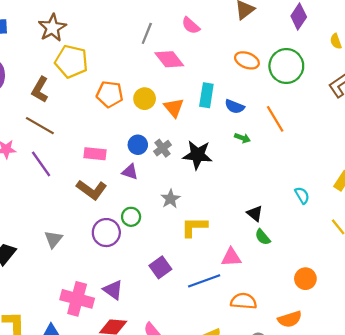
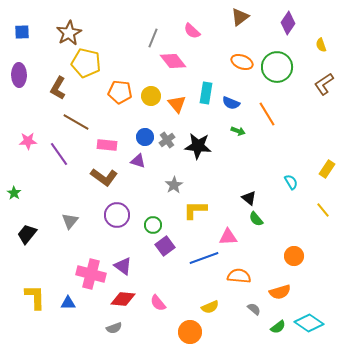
brown line: (40, 126) -> (76, 122), moved
green circle: (131, 217) -> (153, 225), moved

